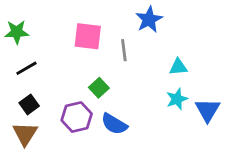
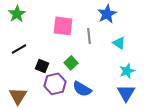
green star: (17, 32) -> (17, 14), moved, turned -30
cyan triangle: (178, 67) -> (119, 43), moved, turned 40
black square: (29, 104) -> (42, 66), moved, turned -32
blue triangle: (208, 110) -> (126, 93), moved

